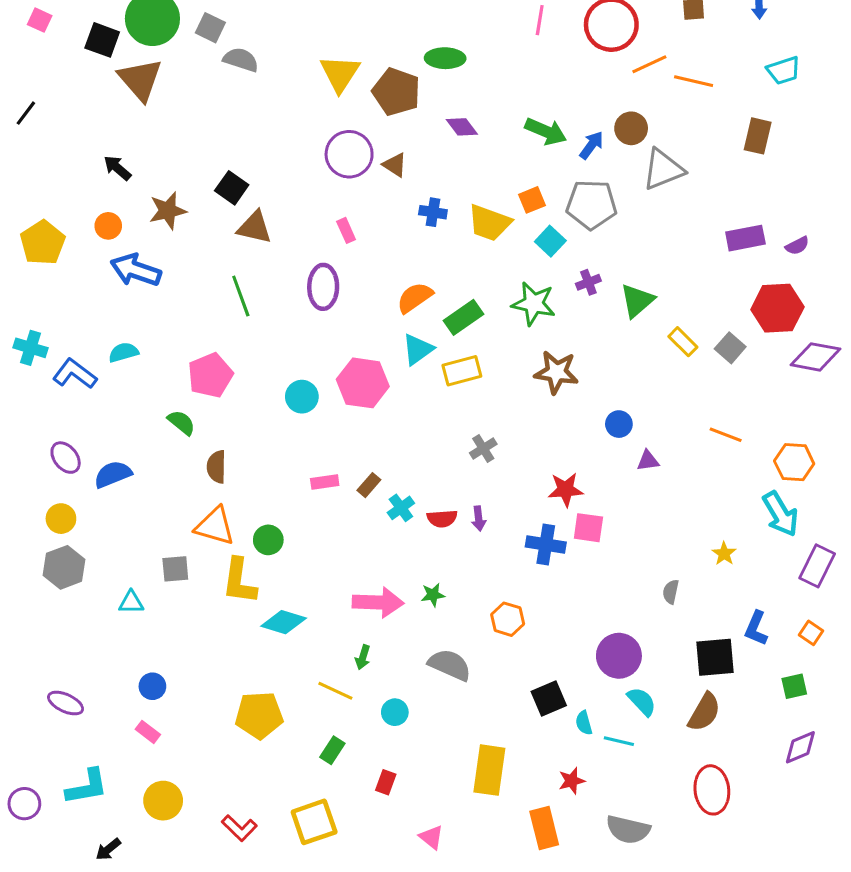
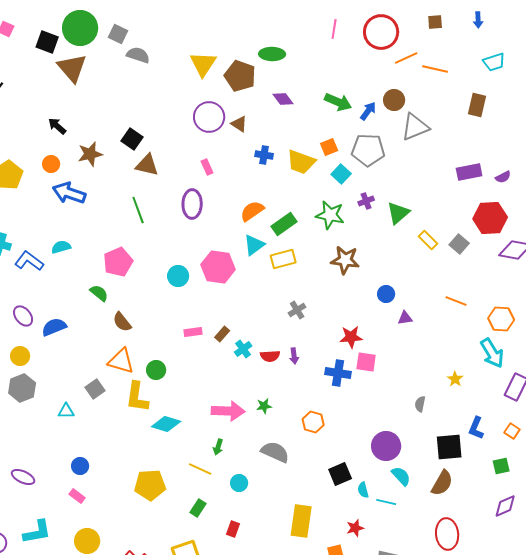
brown semicircle: (216, 467) -> (122, 322), turned -40
gray square: (175, 569) -> (95, 389), turned -30

